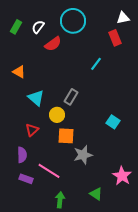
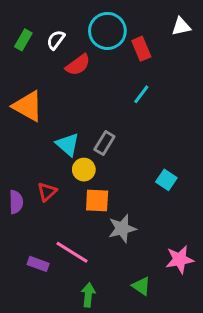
red rectangle: (115, 38) -> (141, 49), moved
orange triangle: (19, 72) -> (28, 106), size x1.6
cyan triangle: (36, 98) -> (68, 144), moved
purple semicircle: (22, 155) -> (16, 202), moved
pink star: (122, 176) -> (180, 260), turned 30

